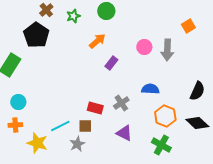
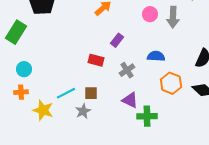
purple rectangle: (111, 63) -> (117, 40), moved
red rectangle: (95, 108) -> (96, 60), moved
green cross: (161, 145) -> (147, 116), moved, turned -30

